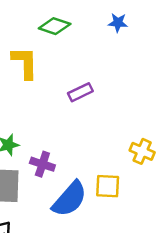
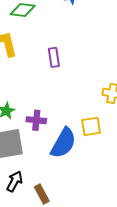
purple rectangle: (80, 92) -> (54, 57), turned -60

